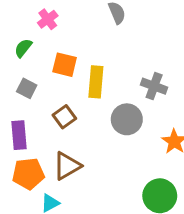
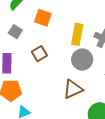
yellow rectangle: (96, 82) -> (77, 34), moved
brown triangle: (67, 166) -> (73, 89), moved

